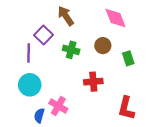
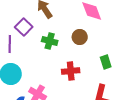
green rectangle: (128, 58) -> (106, 62), moved

